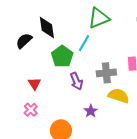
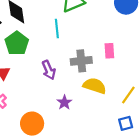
cyan line: (84, 43) -> (57, 29), turned -36
green pentagon: (62, 56) -> (17, 43), moved

